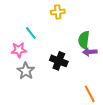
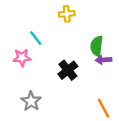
black cross: (59, 61) -> (68, 70), turned 30
gray star: (26, 71) -> (31, 101), moved

